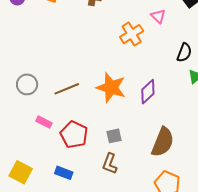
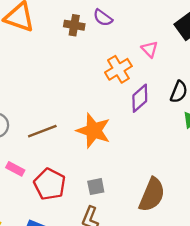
purple diamond: (148, 92) -> (140, 98), moved

